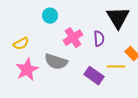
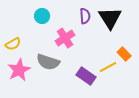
purple semicircle: (99, 39) -> (85, 16), moved
yellow line: (116, 67) -> (108, 67), turned -30

